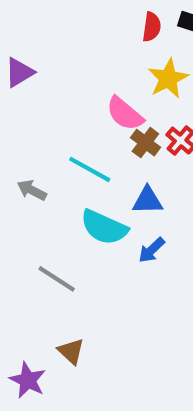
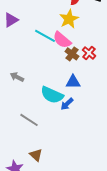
yellow star: (168, 79) -> (69, 19), moved
cyan line: (90, 169) -> (45, 36), moved
blue arrow: (152, 250) -> (67, 104), moved

